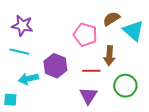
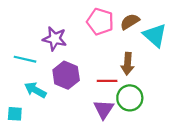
purple star: (22, 26) -> (55, 39), moved
pink pentagon: (85, 35) -> (100, 22), moved
cyan arrow: (28, 79) -> (35, 90), turned 42
green circle: (125, 86) -> (130, 98), moved

